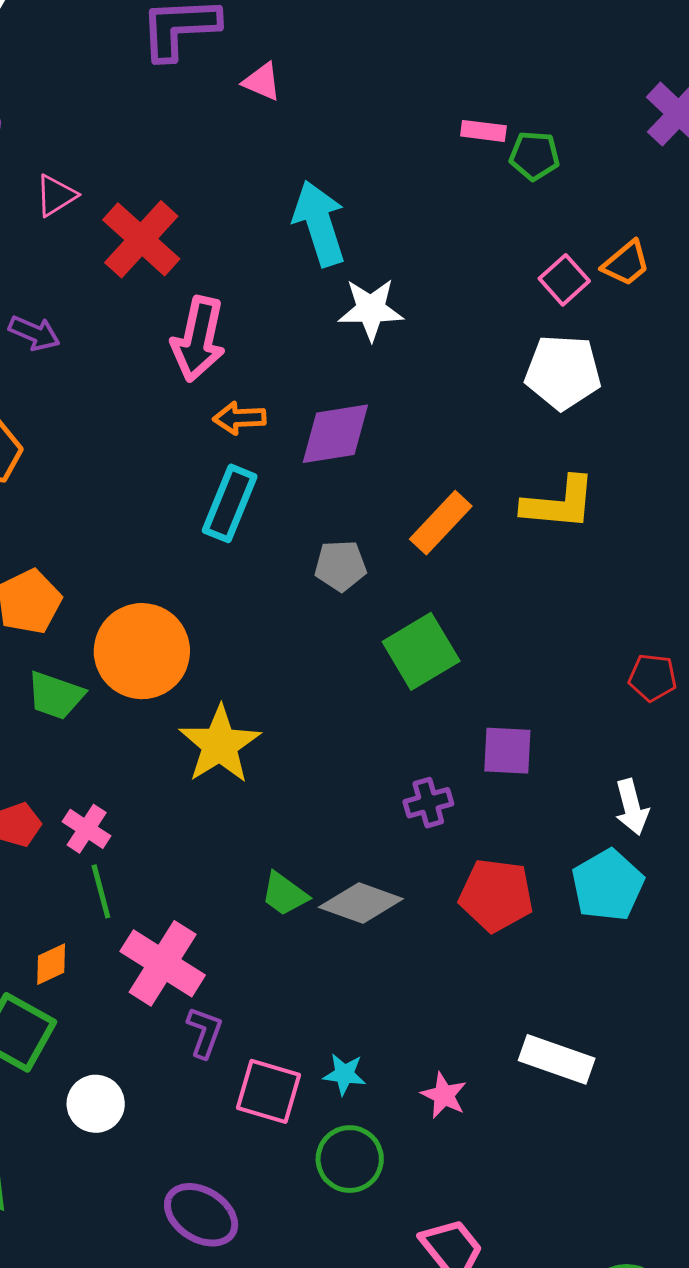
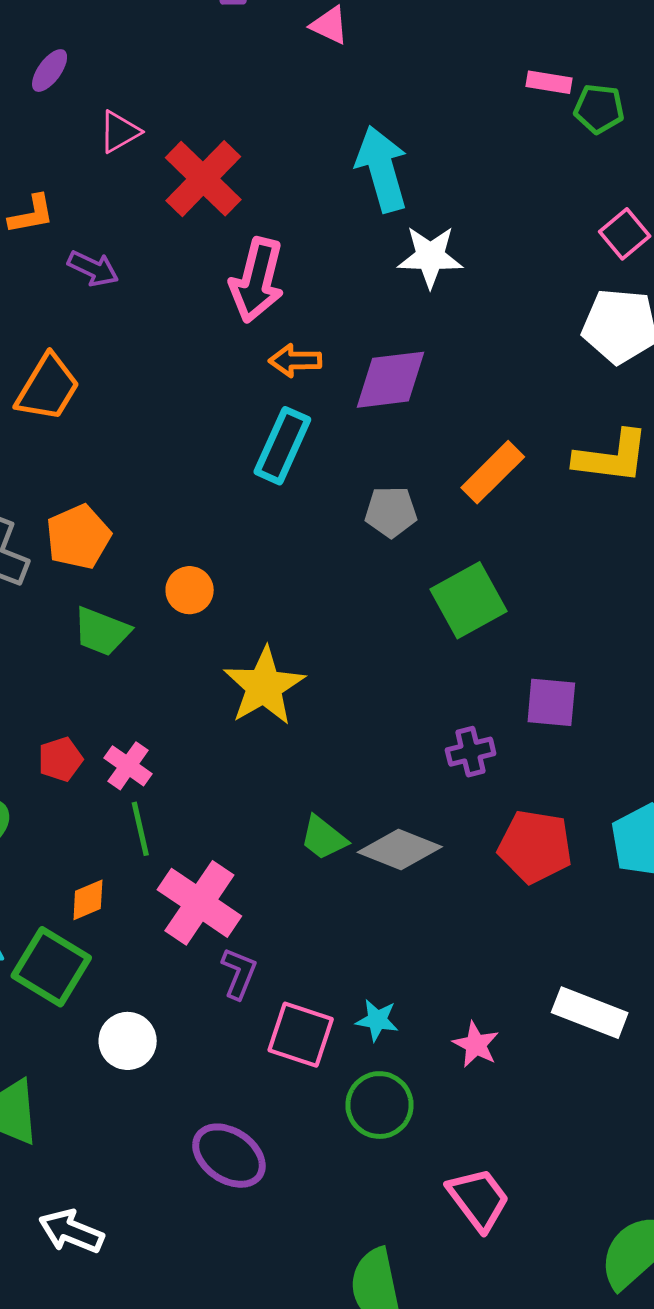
orange circle: (142, 651) -> (190, 590), size x0.5

